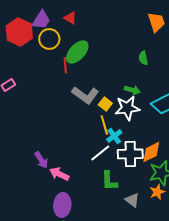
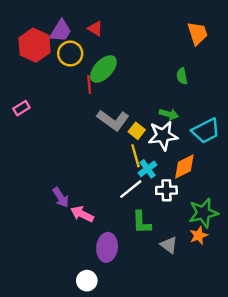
orange diamond: (151, 152) -> (184, 166), moved
white cross: (130, 154) -> (166, 190), size x0.7
purple ellipse: (62, 205) -> (107, 247), moved

